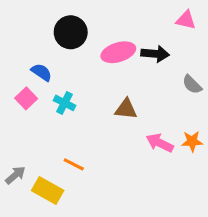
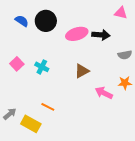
blue semicircle: (41, 72) -> (22, 21), moved
gray semicircle: (192, 85) -> (125, 55), turned -56
brown triangle: (126, 109) -> (82, 71), turned -35
orange star: (192, 141) -> (125, 83), moved

